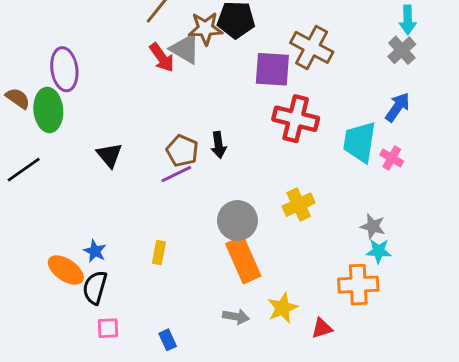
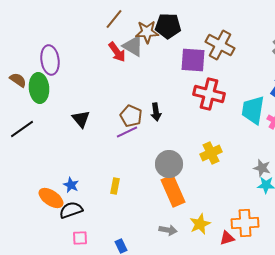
orange cross: (358, 285) -> (245, 223), moved
black semicircle: (95, 287) -> (71, 210), turned 55

